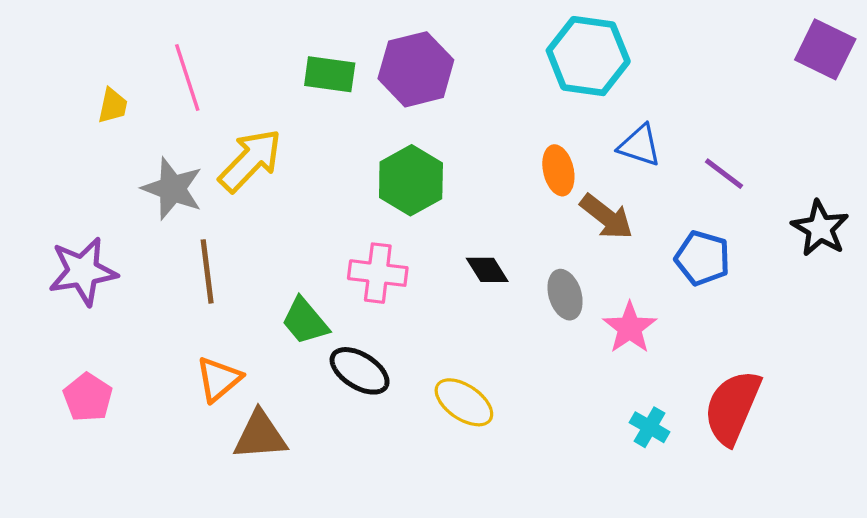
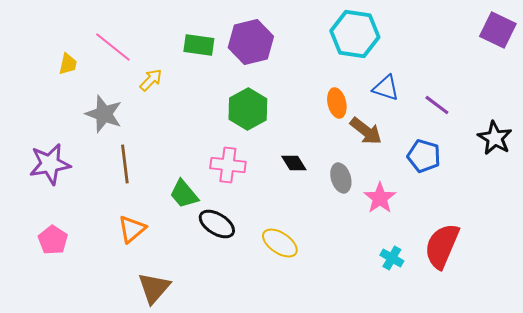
pink line: (187, 78) -> (113, 47), turned -33
yellow arrow: (250, 160) -> (151, 80), moved, size x0.6
brown triangle: (260, 435) -> (154, 288), moved, turned -45

